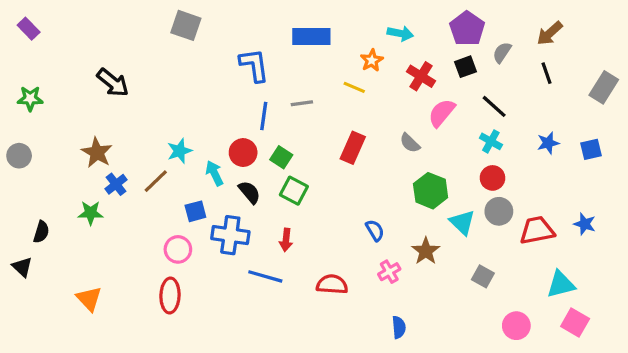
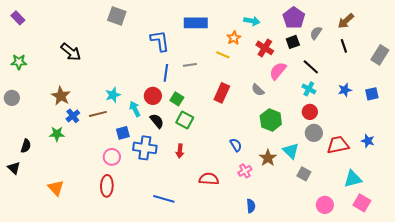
brown line: (156, 181) -> (98, 114), turned 30
cyan triangle: (462, 222) -> (291, 151), moved
blue line: (265, 276) -> (164, 199), moved

